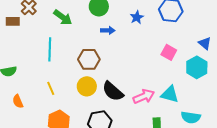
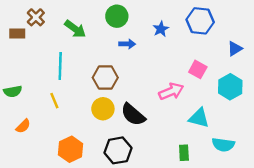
blue triangle: (205, 43) -> (235, 49), moved, turned 48
yellow line: (51, 88) -> (54, 101), moved
pink arrow: (144, 96) -> (171, 91), moved
orange semicircle: (18, 101) -> (23, 126), turned -112

